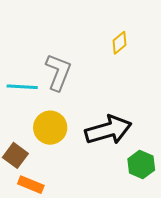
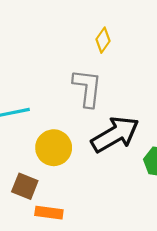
gray L-shape: (58, 72) -> (87, 88), moved

